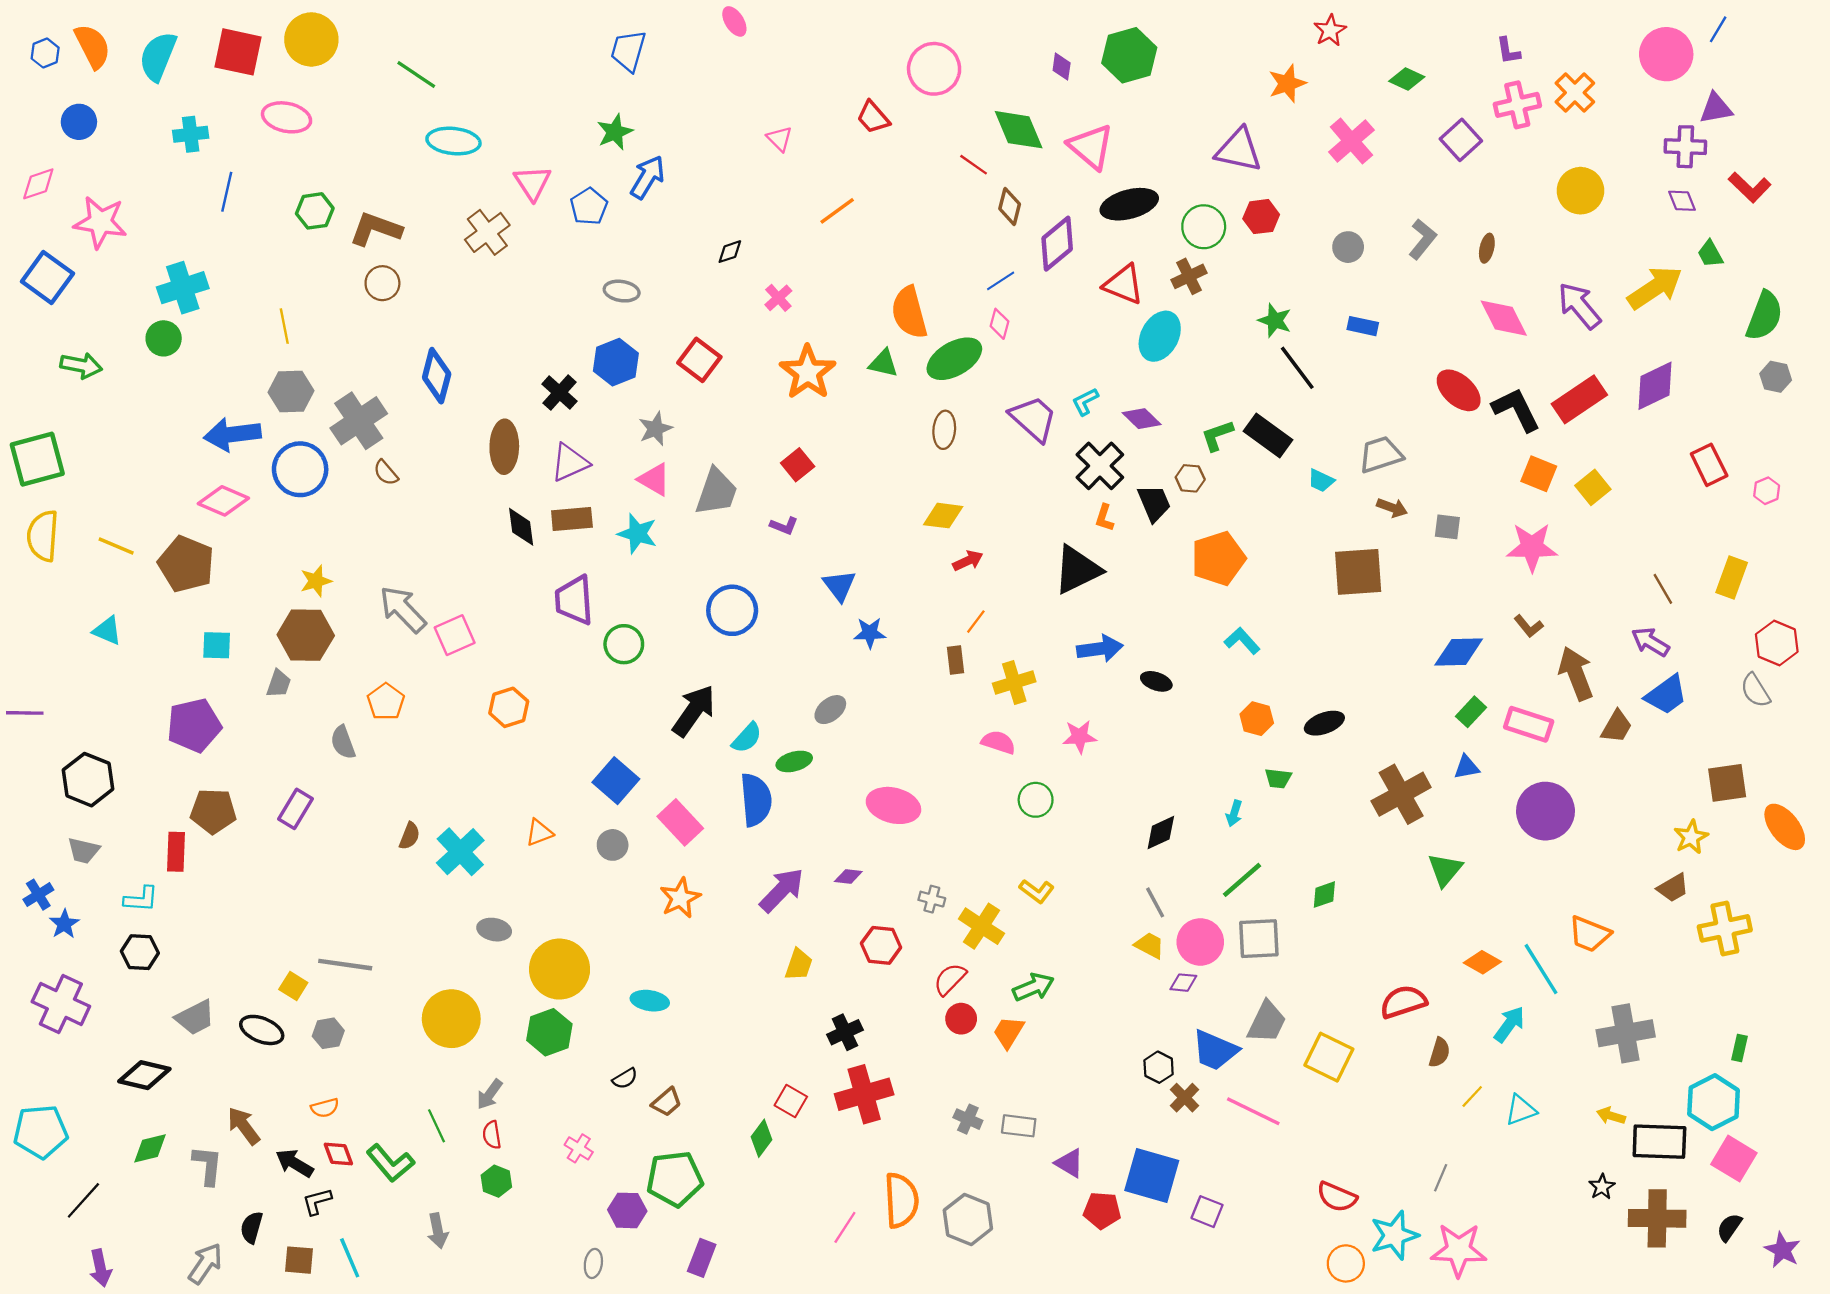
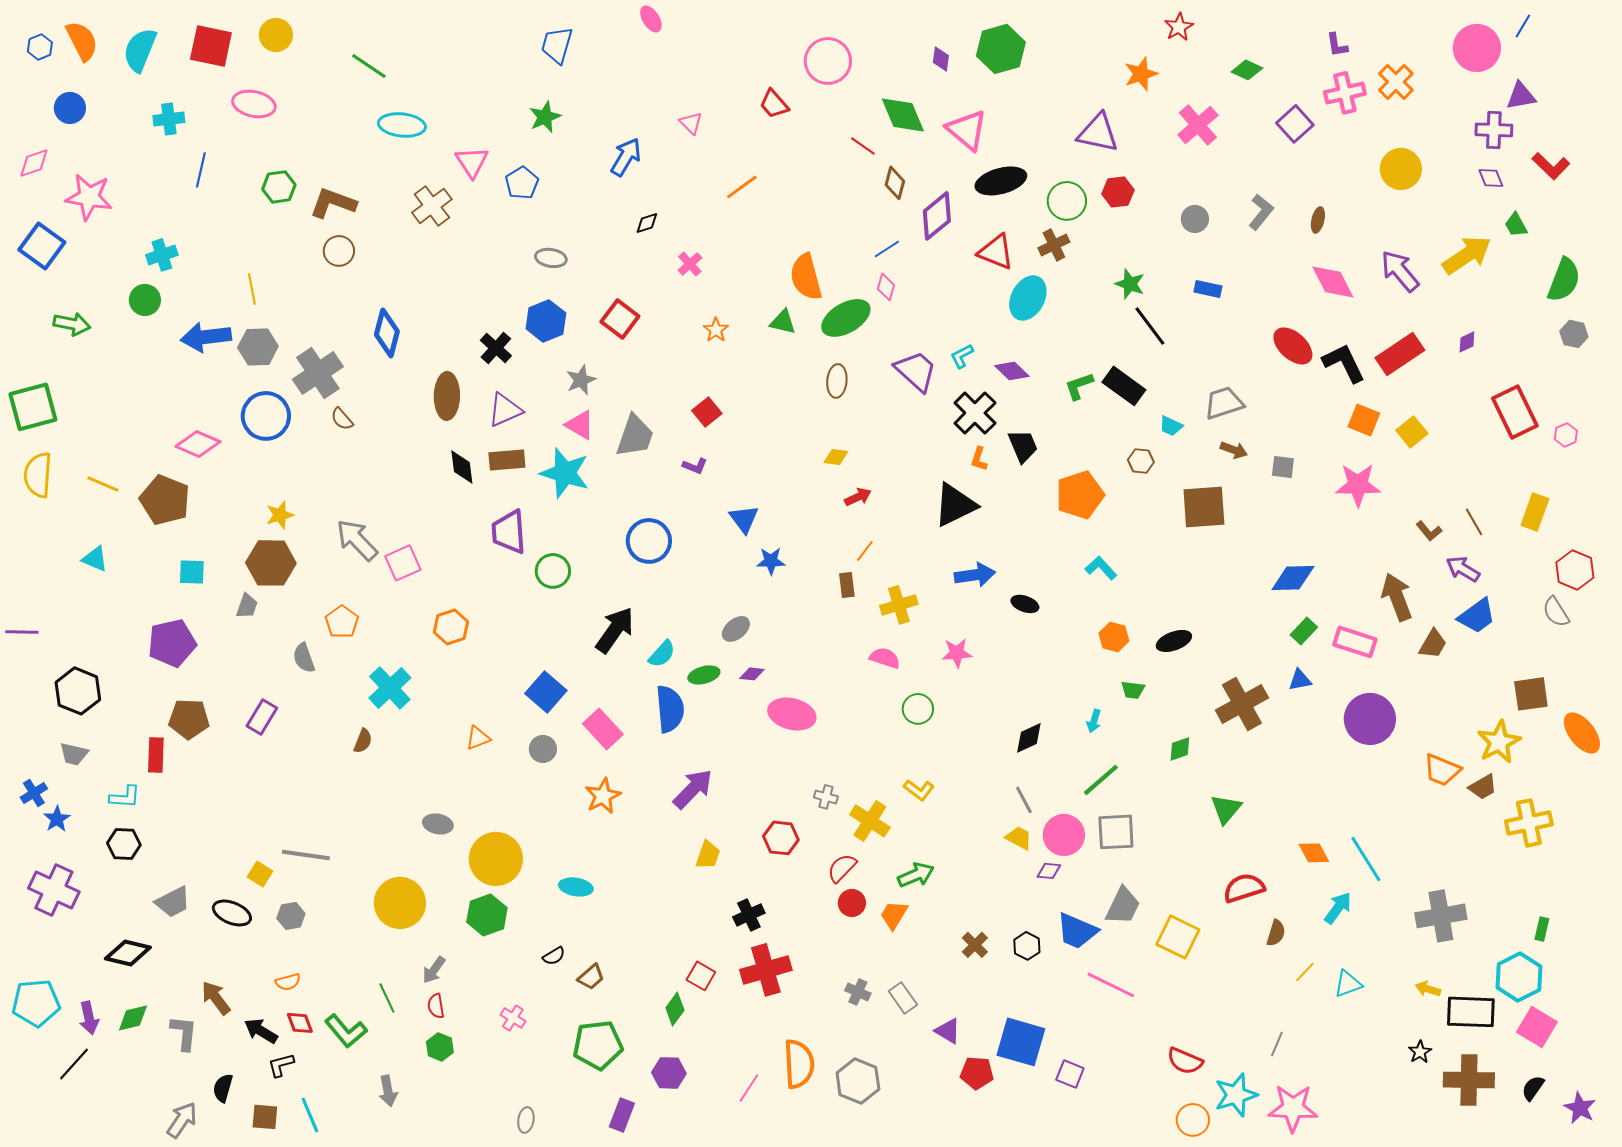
yellow circle: (311, 39) -> (276, 35), size x0.7
blue arrow: (648, 177) -> (626, 157), moved
cyan cross: (183, 288) -> (162, 255), size x0.7
orange star: (808, 372) -> (716, 330), size x0.5
purple diamond: (1655, 386) -> (1467, 342), size x0.5
blue arrow: (232, 434) -> (206, 337), moved
red rectangle: (1709, 465) -> (1515, 412), size x1.4
brown hexagon: (1190, 478) -> (1141, 461), moved
yellow diamond: (943, 516) -> (836, 457), size x0.7
cyan star: (637, 534) -> (565, 473), size x1.4
brown L-shape: (1529, 626) -> (1429, 531), moved
yellow star: (1691, 837) -> (1499, 742), size x1.4
cyan cross: (460, 852) -> (390, 688), moved
green triangle: (1445, 870) -> (1226, 809), moved
purple diamond: (848, 877) -> (752, 674), moved
green diamond: (1324, 895) -> (1180, 749), moved
orange trapezoid: (1589, 934) -> (1442, 770), moved
orange diamond: (1482, 962) -> (1314, 853), turned 32
brown cross: (1185, 1098) -> (975, 945), moved
gray rectangle: (1019, 1126) -> (903, 998), turned 48
purple hexagon: (627, 1210) -> (669, 1073), moved
purple arrow: (100, 1268) -> (89, 1018), moved

